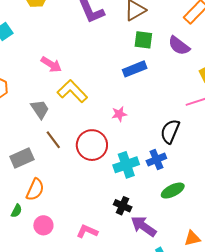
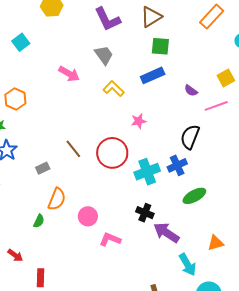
purple semicircle: (179, 46) -> (191, 91), moved, size x0.6
yellow L-shape: (72, 91) -> (114, 89), moved, size x0.7
gray trapezoid: (40, 109) -> (104, 55), moved
gray rectangle: (22, 158) -> (43, 168), size x0.6
pink circle: (43, 225) -> (88, 216), moved

